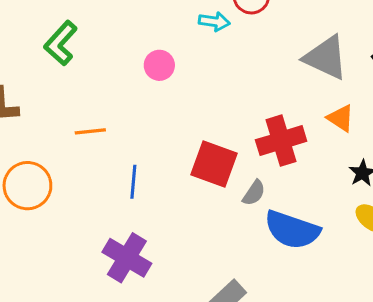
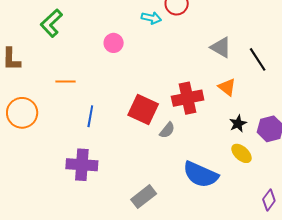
gray triangle: (326, 58) -> (221, 47), size x0.7
blue semicircle: (292, 230) -> (201, 175), moved
purple cross: (127, 258) -> (82, 165), turned -32

